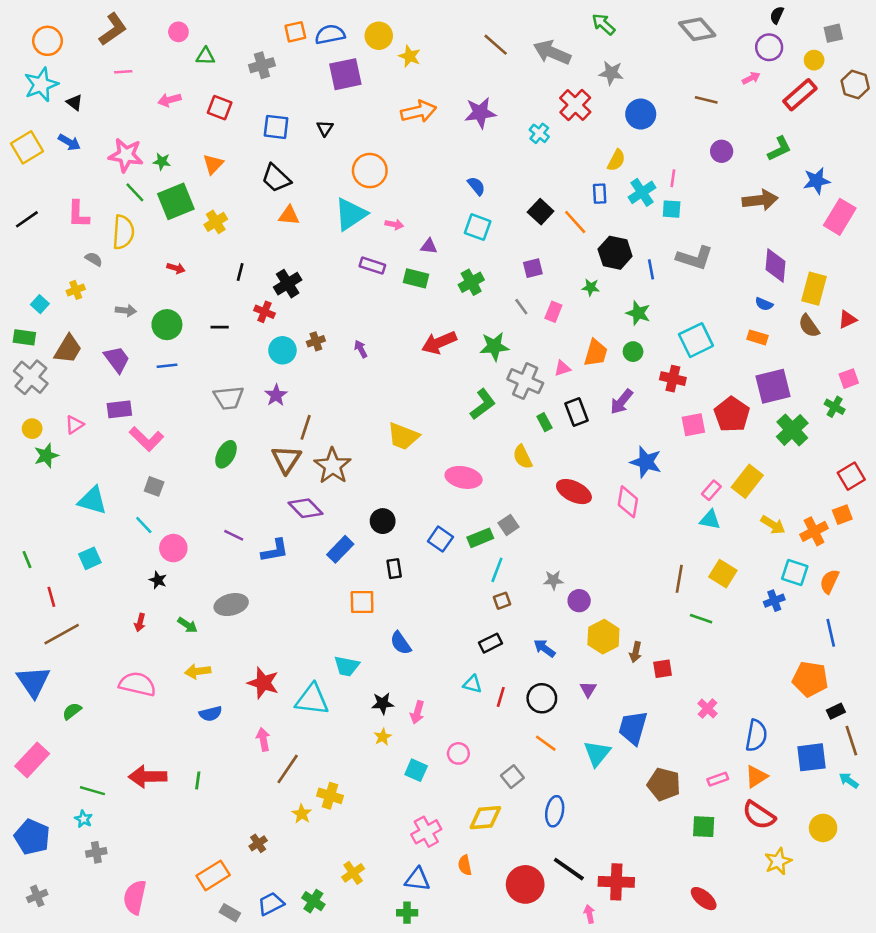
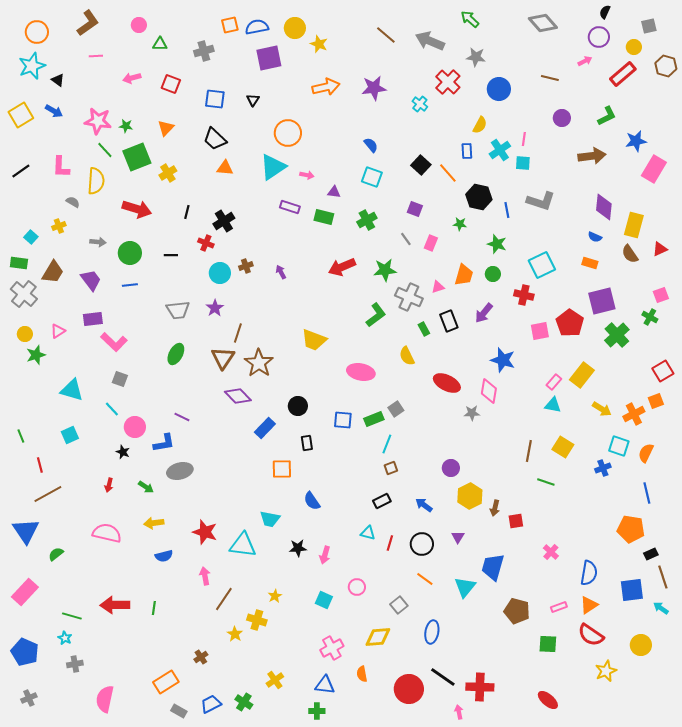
red arrow: (176, 268) -> (137, 209), size x2.0
purple square: (533, 268) -> (415, 209), turned 35
blue square: (440, 539) -> (343, 420), turned -30
blue L-shape: (275, 551) -> (164, 443), moved
gray star: (553, 580) -> (472, 413), moved
yellow star: (383, 737) -> (275, 596), moved

